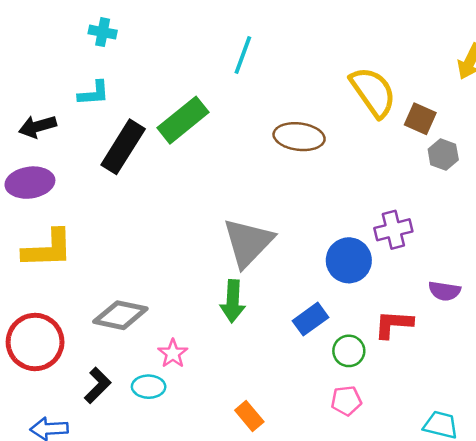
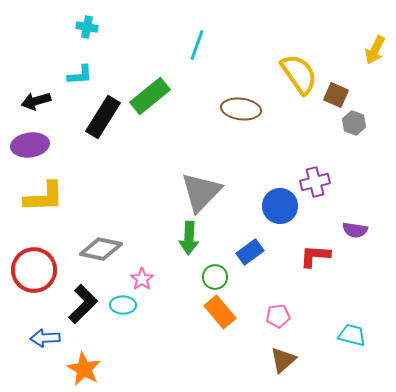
green circle: (349, 351) -> (215, 277), moved
black L-shape: (98, 385) -> (83, 304), size x1.4
orange rectangle: (249, 416) -> (220, 312), moved, size x1.4

